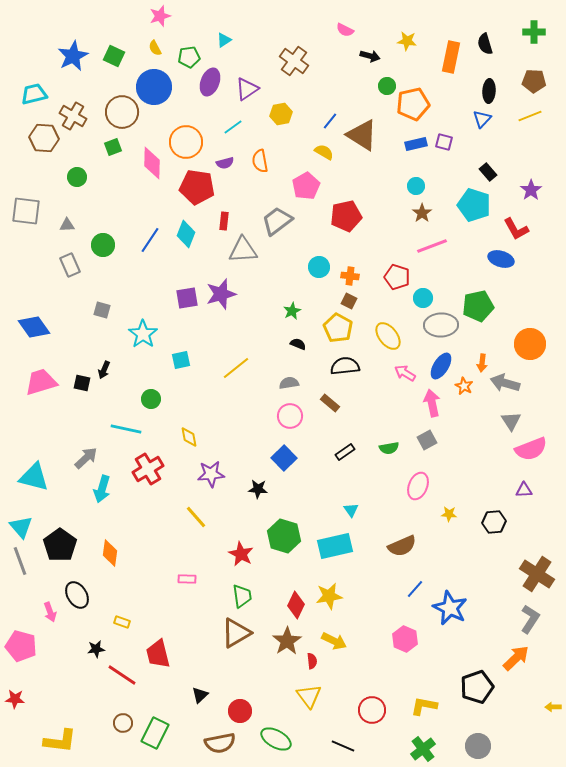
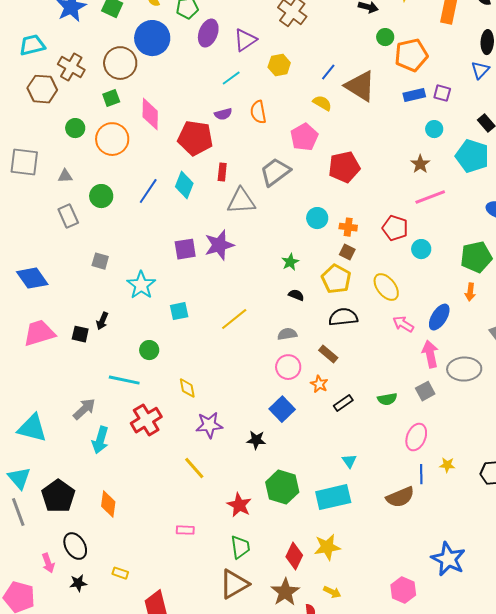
orange circle: (186, 142) -> (112, 139), moved
cyan circle: (416, 186) -> (434, 129), moved
gray ellipse: (441, 325) -> (464, 369), moved
orange arrow: (482, 363) -> (470, 292), moved
orange star: (464, 386) -> (319, 384), moved
blue line: (415, 589) -> (421, 474), moved, turned -42
yellow arrow: (334, 641) -> (332, 592), size x0.7
black star: (96, 649) -> (78, 583), moved

